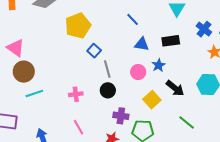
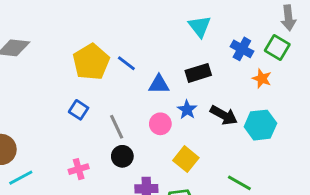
blue line: (133, 19) -> (126, 63), moved
yellow pentagon: (78, 26) -> (91, 62), moved
blue square: (94, 51) -> (79, 110), moved
black arrow: (175, 88) -> (224, 115), moved

